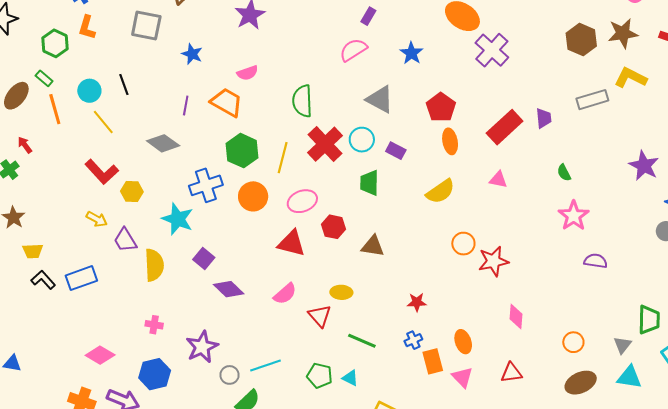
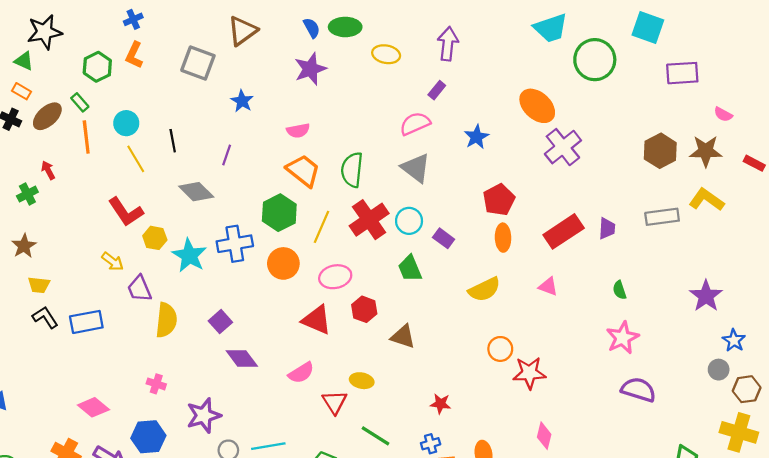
black line: (124, 85) -> (173, 141), moved
gray triangle: (380, 99) -> (416, 168), moved
orange trapezoid: (227, 102) -> (303, 171), moved
green trapezoid: (369, 183) -> (410, 268), turned -32
cyan star: (178, 219) -> (189, 255), moved
purple semicircle: (596, 261) -> (638, 390), size x1.4

